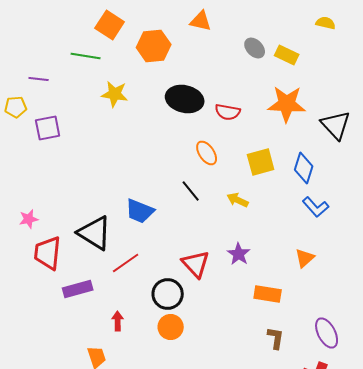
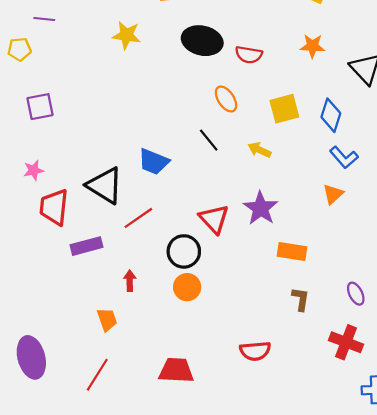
orange star: (287, 104) -> (312, 46), size x0.6
purple square: (48, 128) -> (40, 107), moved
purple star: (239, 254) -> (261, 208), size x1.4
orange triangle: (305, 258) -> (333, 194), moved
purple ellipse: (327, 333) -> (356, 294), size x0.7

